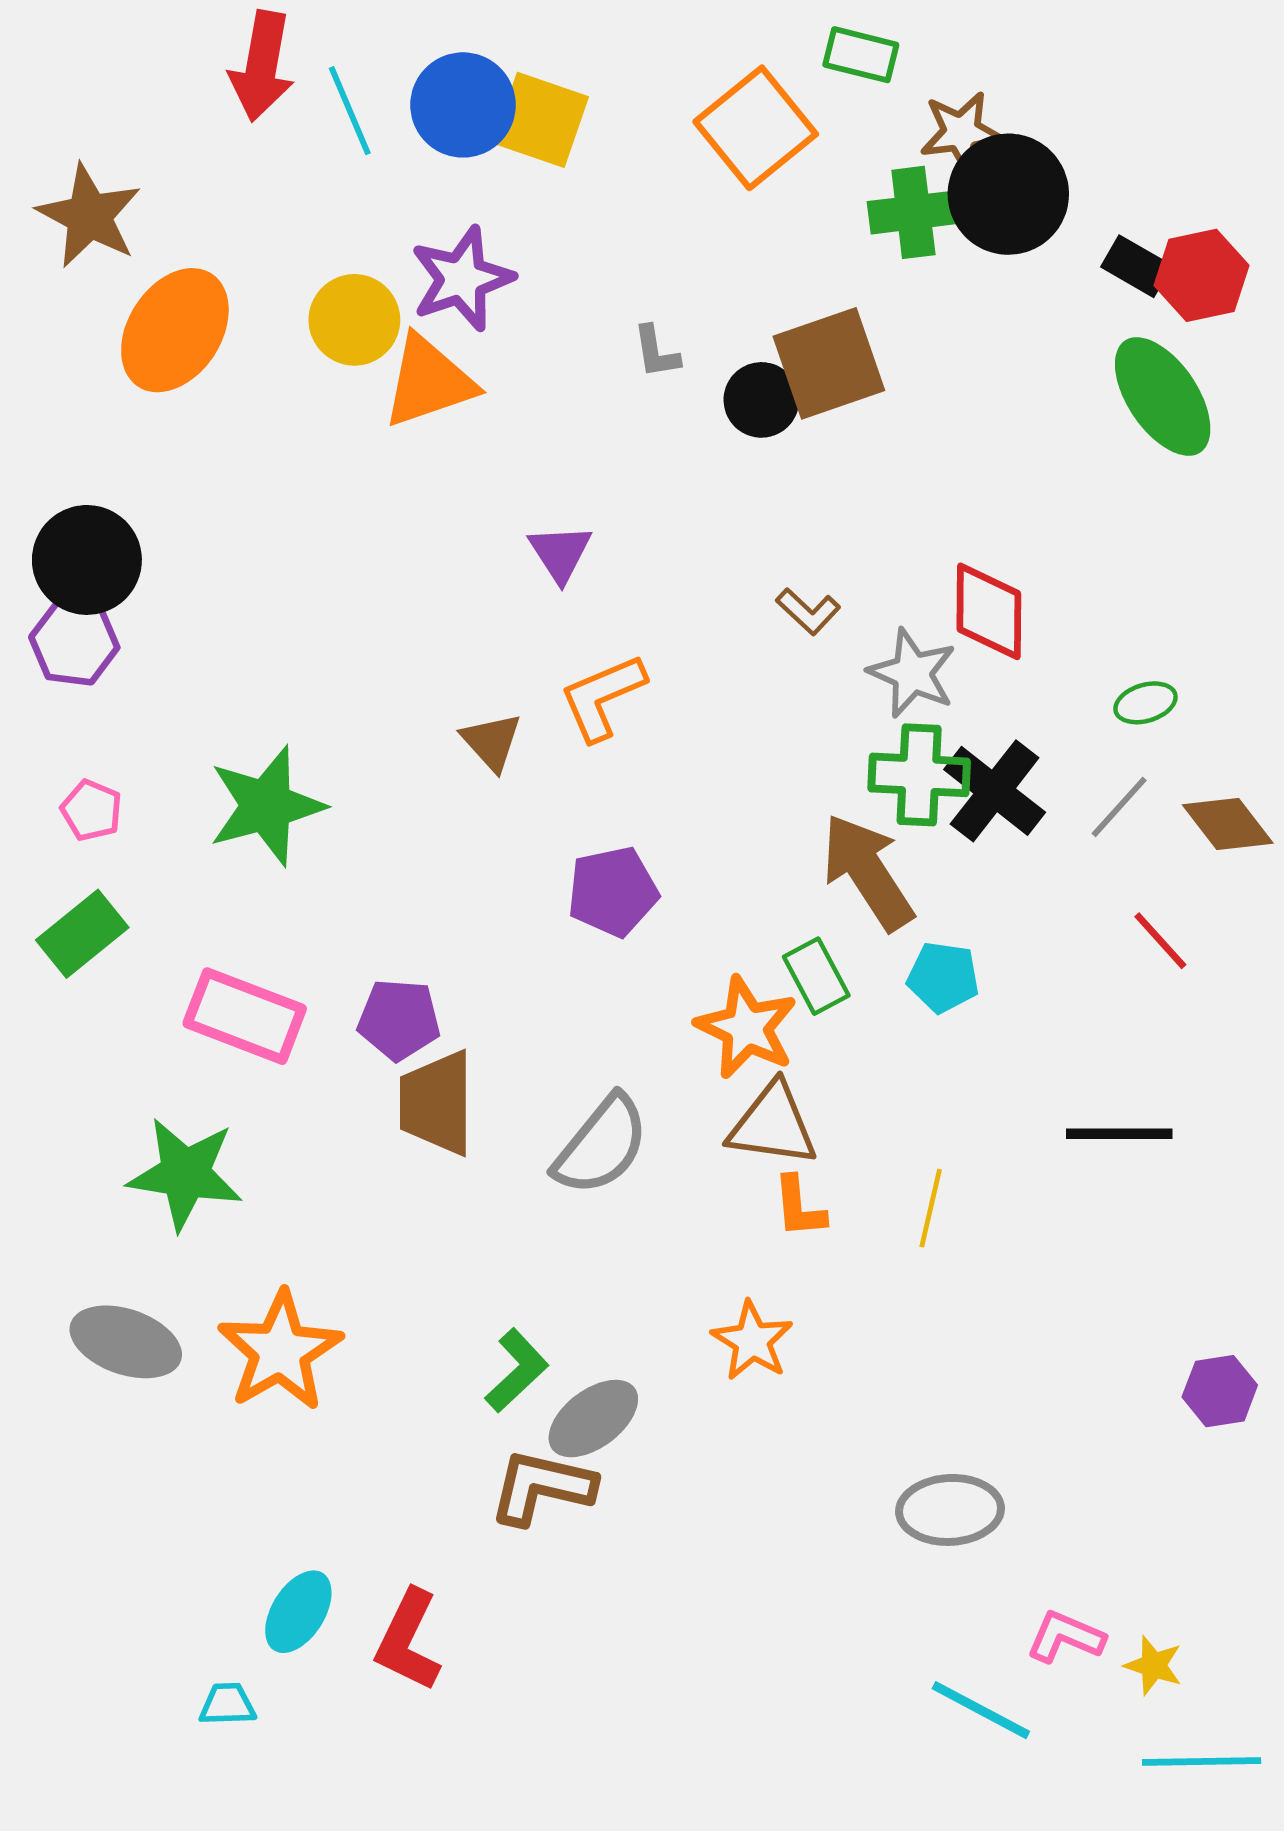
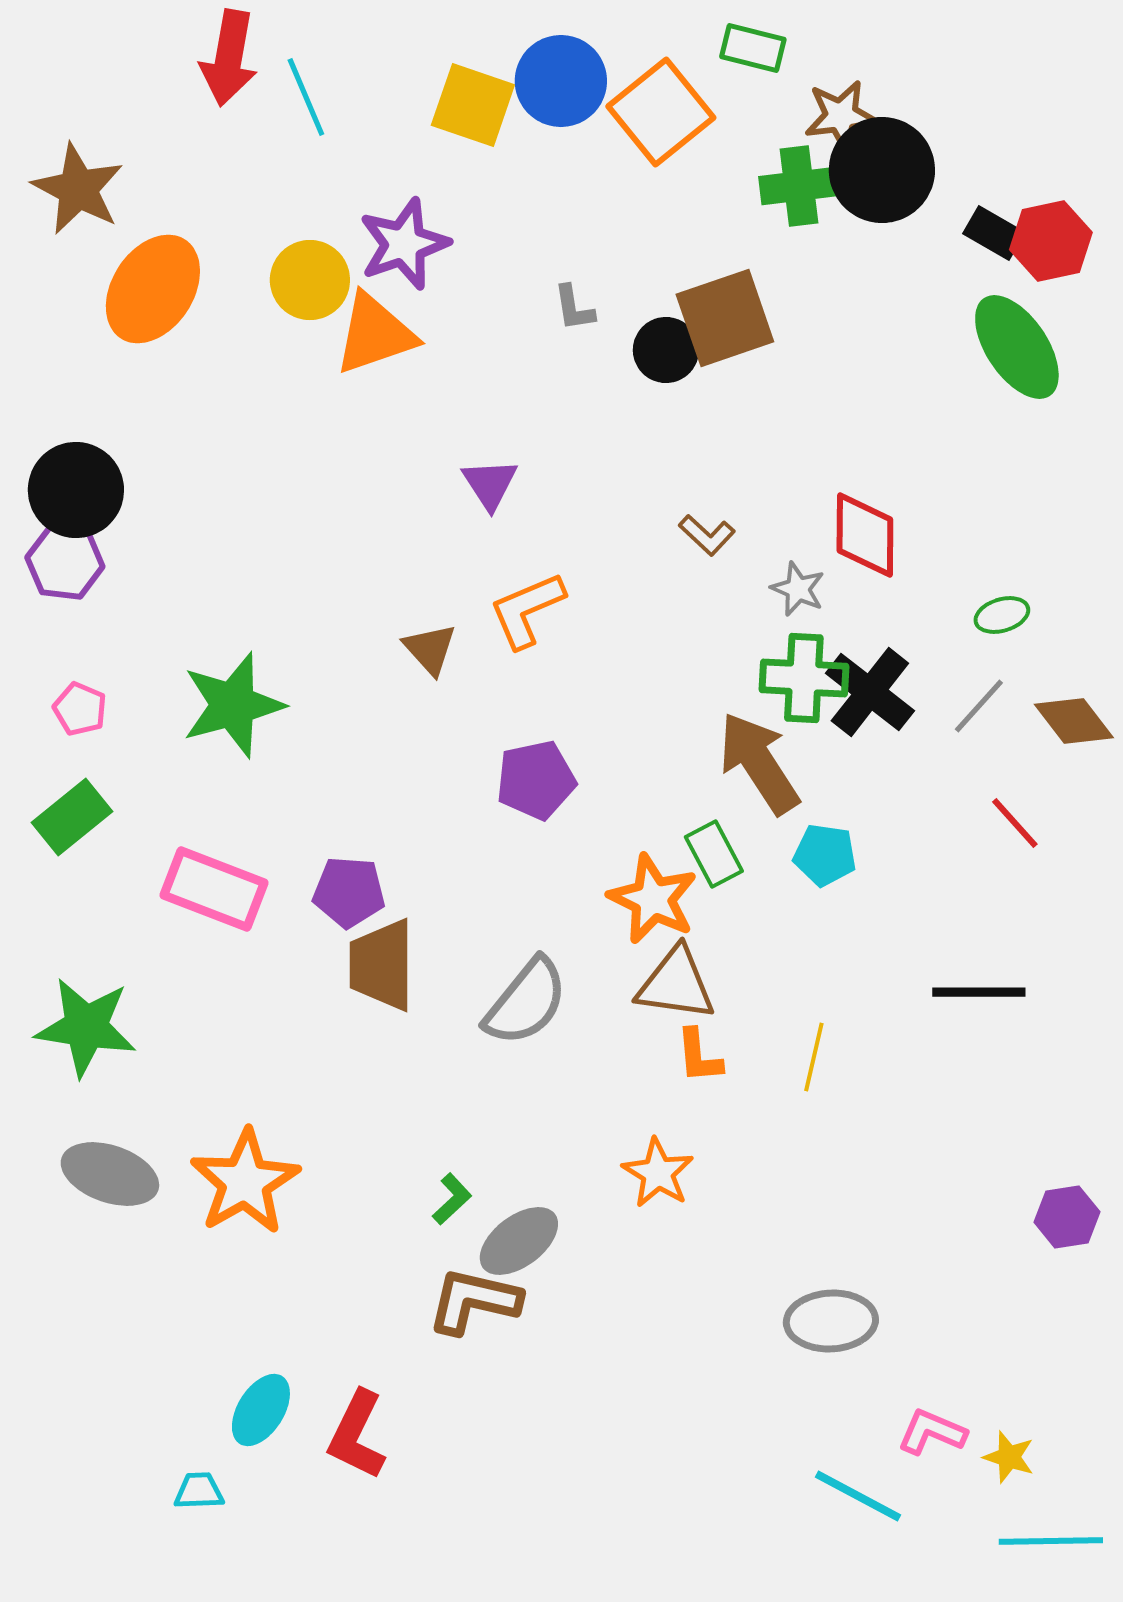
blue circle: (463, 105) -> (561, 81), moved
gray star: (912, 673) -> (798, 589), size x0.7
green star: (185, 1174) -> (86, 1027), moved
green L-shape: (517, 1370) -> (452, 1199), size x0.7

